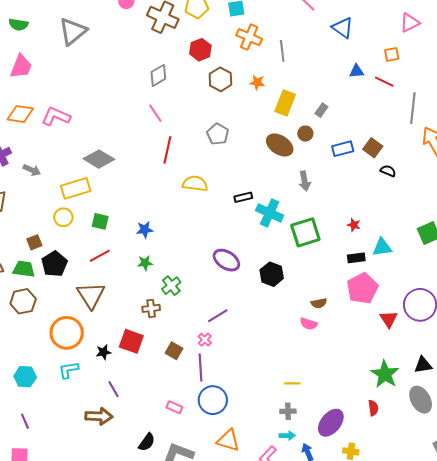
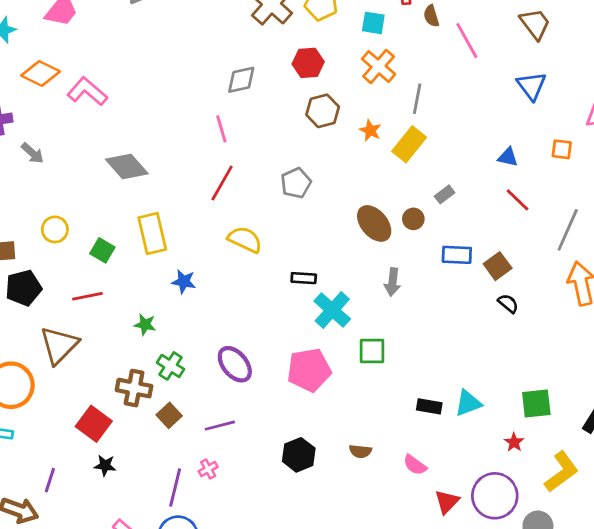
blue triangle: (343, 28) -> (532, 86), moved
red line: (384, 82) -> (518, 200), moved
yellow rectangle: (285, 103) -> (409, 144), moved
yellow rectangle: (76, 188) -> (152, 233), moved, turned 76
red star: (354, 225) -> (514, 442), moved
blue star: (145, 230) -> (184, 282), moved
green square: (305, 232) -> (372, 351), size x0.7
cyan triangle: (382, 247) -> (468, 403), turned -30
purple ellipse: (226, 260) -> (235, 364), moved
black hexagon: (272, 274) -> (299, 455), moved
green cross: (171, 286) -> (171, 366), turned -36
pink pentagon: (362, 288) -> (309, 370), moved
brown cross: (151, 308) -> (134, 388), size x1.4
pink semicircle: (309, 324) -> (415, 465), moved
pink cross: (205, 340) -> (208, 469), moved
brown square: (174, 351) -> (169, 415), moved
black star: (104, 352) -> (105, 465), moved
purple line: (113, 389) -> (50, 480), turned 30

